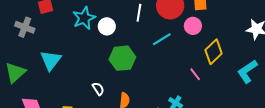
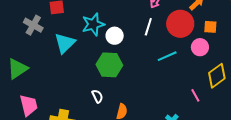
green hexagon: (122, 58) -> (109, 65), moved
cyan triangle: (51, 60) -> (65, 43), moved

